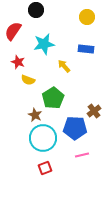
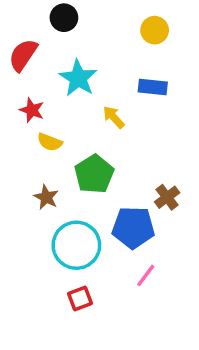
cyan star: (44, 44) -> (78, 78), turned -30
brown star: (35, 115) -> (46, 197), moved
pink line: (82, 155) -> (146, 275), turned -40

